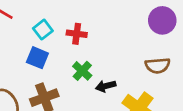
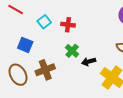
blue square: (37, 58) -> (25, 45), moved

